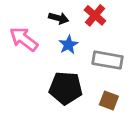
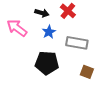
brown square: (109, 101) -> (87, 72), moved

